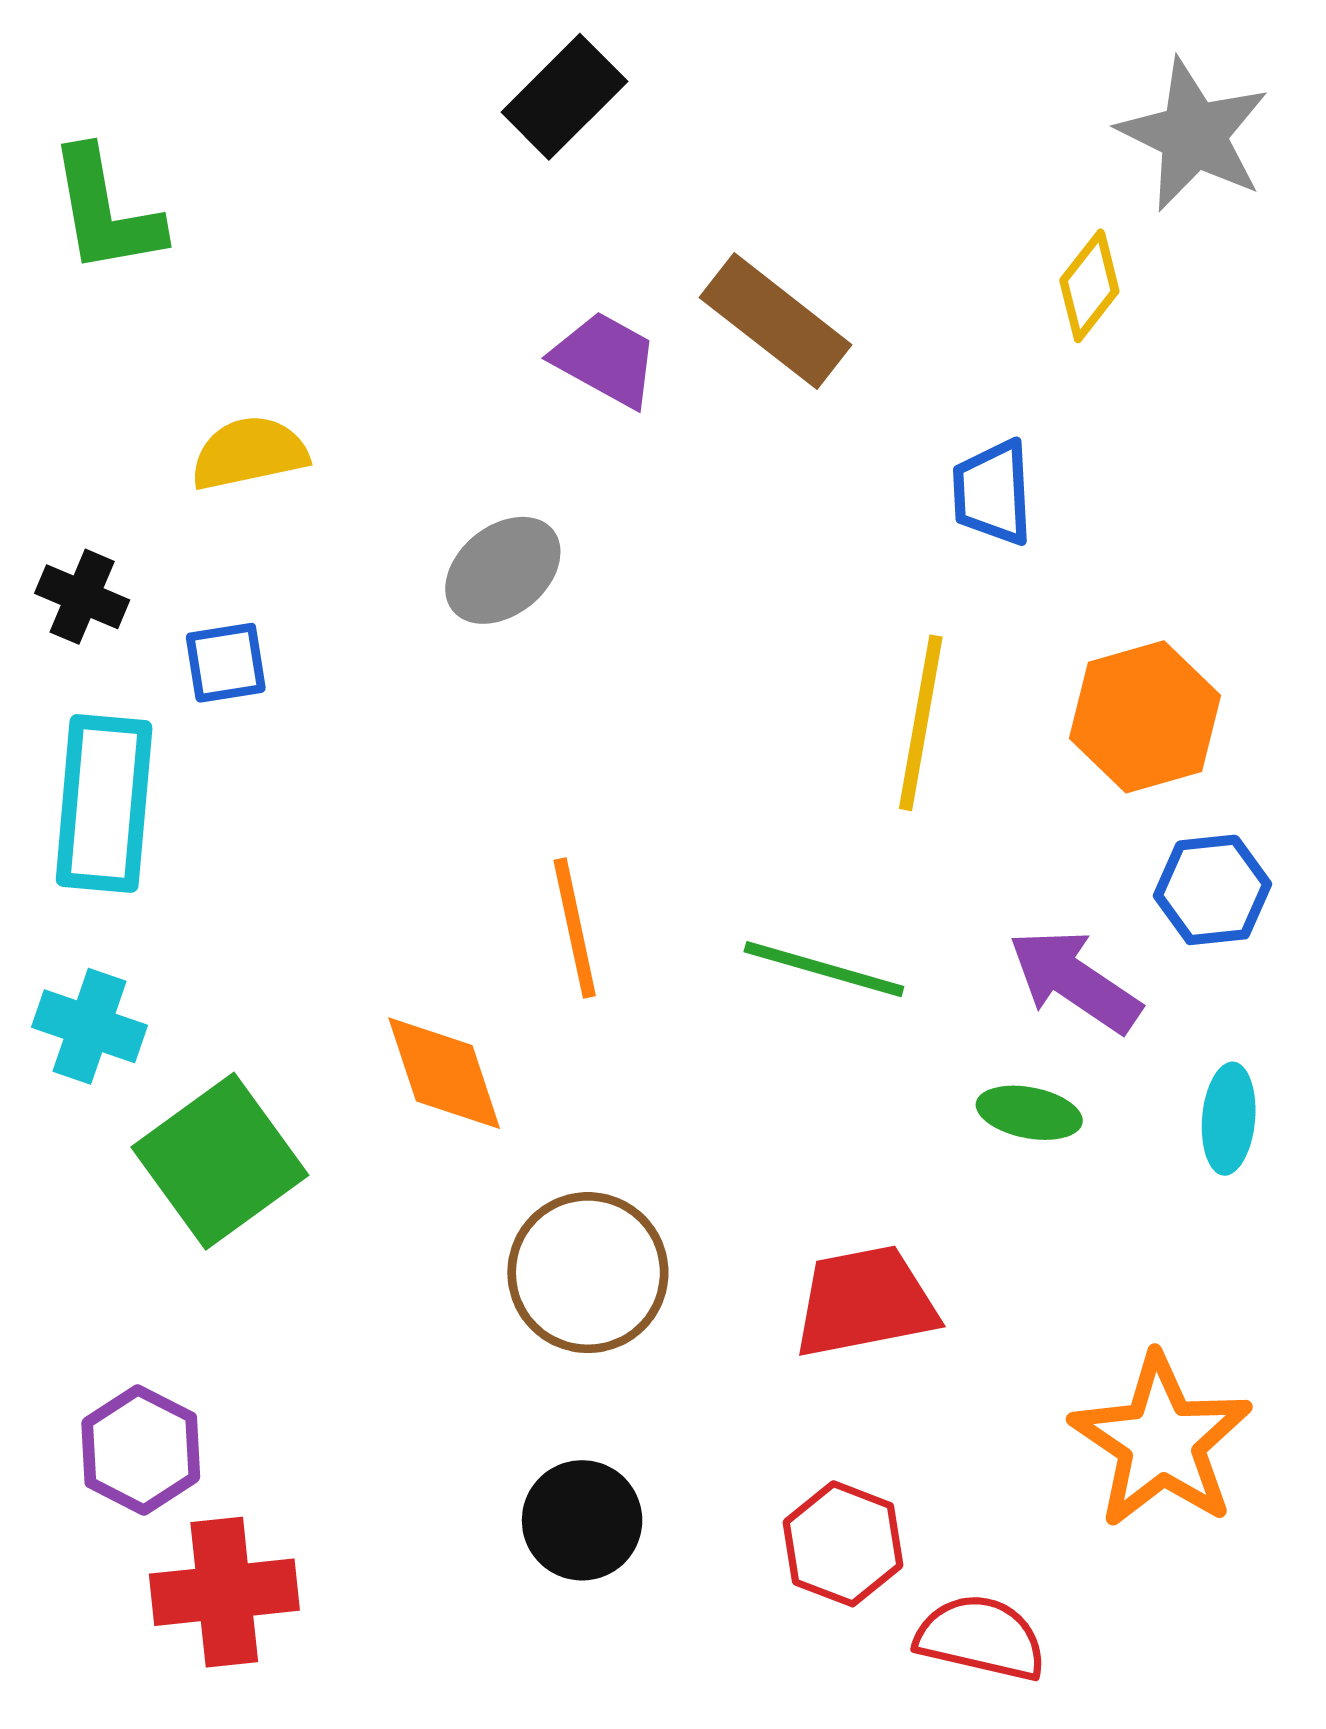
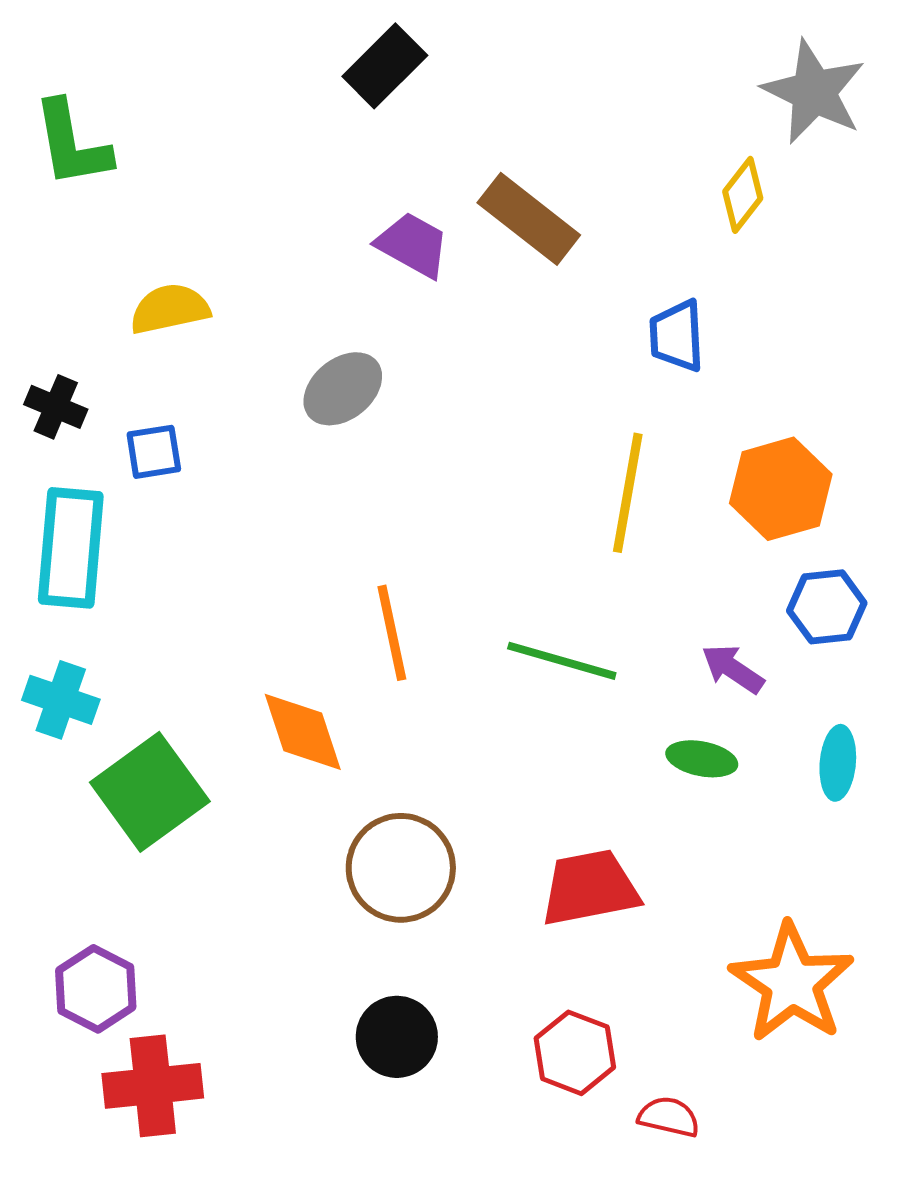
purple arrow: (1075, 981) -> (733, 669), size x0.7
red semicircle: (981, 1638) -> (669, 1117), size x0.7

